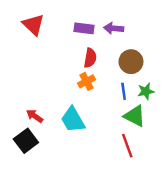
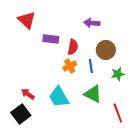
purple rectangle: (84, 28) -> (51, 39), moved
blue line: (124, 91) -> (91, 66), moved
green triangle: (135, 116) -> (93, 94), moved
red line: (127, 146) -> (118, 113), moved

